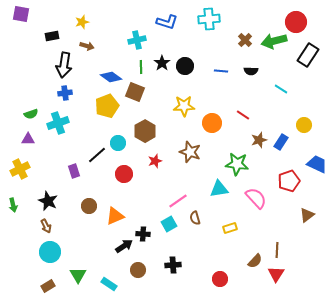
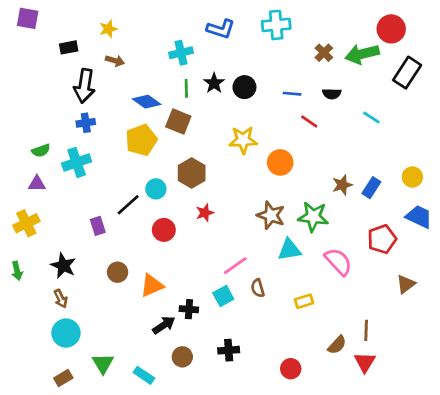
red line: (243, 115) -> (309, 121), moved
yellow circle: (304, 125) -> (412, 177), moved
brown star: (190, 152) -> (271, 215), moved

